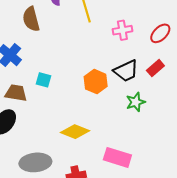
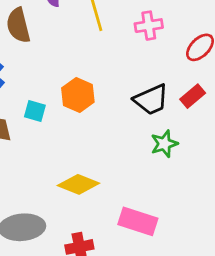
pink cross: (122, 30) -> (149, 26), moved
orange hexagon: (96, 82) -> (78, 95), moved

